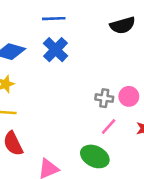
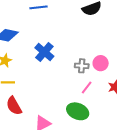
blue cross: (56, 50) -> (44, 52), moved

